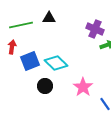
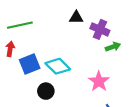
black triangle: (49, 18) -> (76, 18), moved
pink star: (83, 87) -> (99, 81), moved

